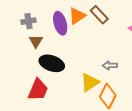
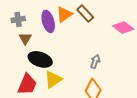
gray arrow: (110, 65) -> (95, 61), turned 112
yellow triangle: (90, 82) -> (53, 79), moved

